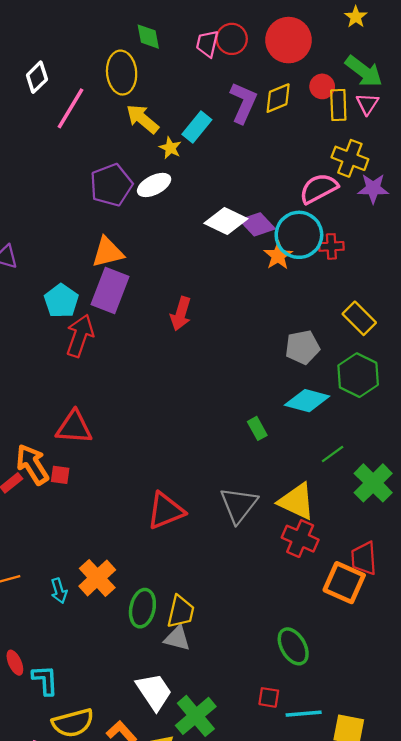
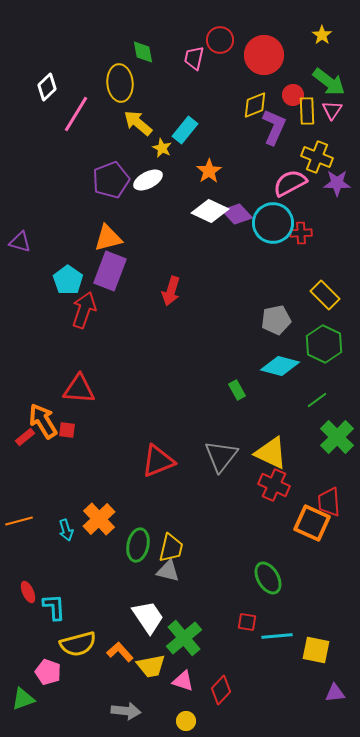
red circle: (232, 39) -> (220, 40), moved
purple L-shape: (243, 103) -> (274, 127), moved
orange star: (278, 256) -> (209, 171), moved
green line: (333, 454) -> (317, 400), moved

